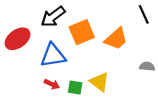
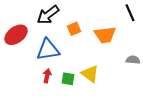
orange square: (82, 32) -> (74, 29), size x0.6
orange trapezoid: (116, 39) -> (105, 35), turned 35
red arrow: (52, 84) -> (47, 76), turned -104

